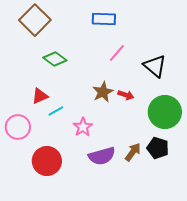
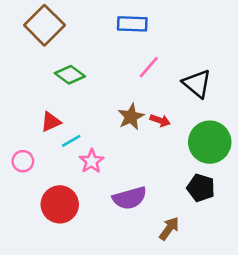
pink circle: (18, 127) -> (23, 161), size x0.7
pink star: (83, 127) -> (92, 161), moved
brown arrow: (133, 152) -> (169, 229), moved

